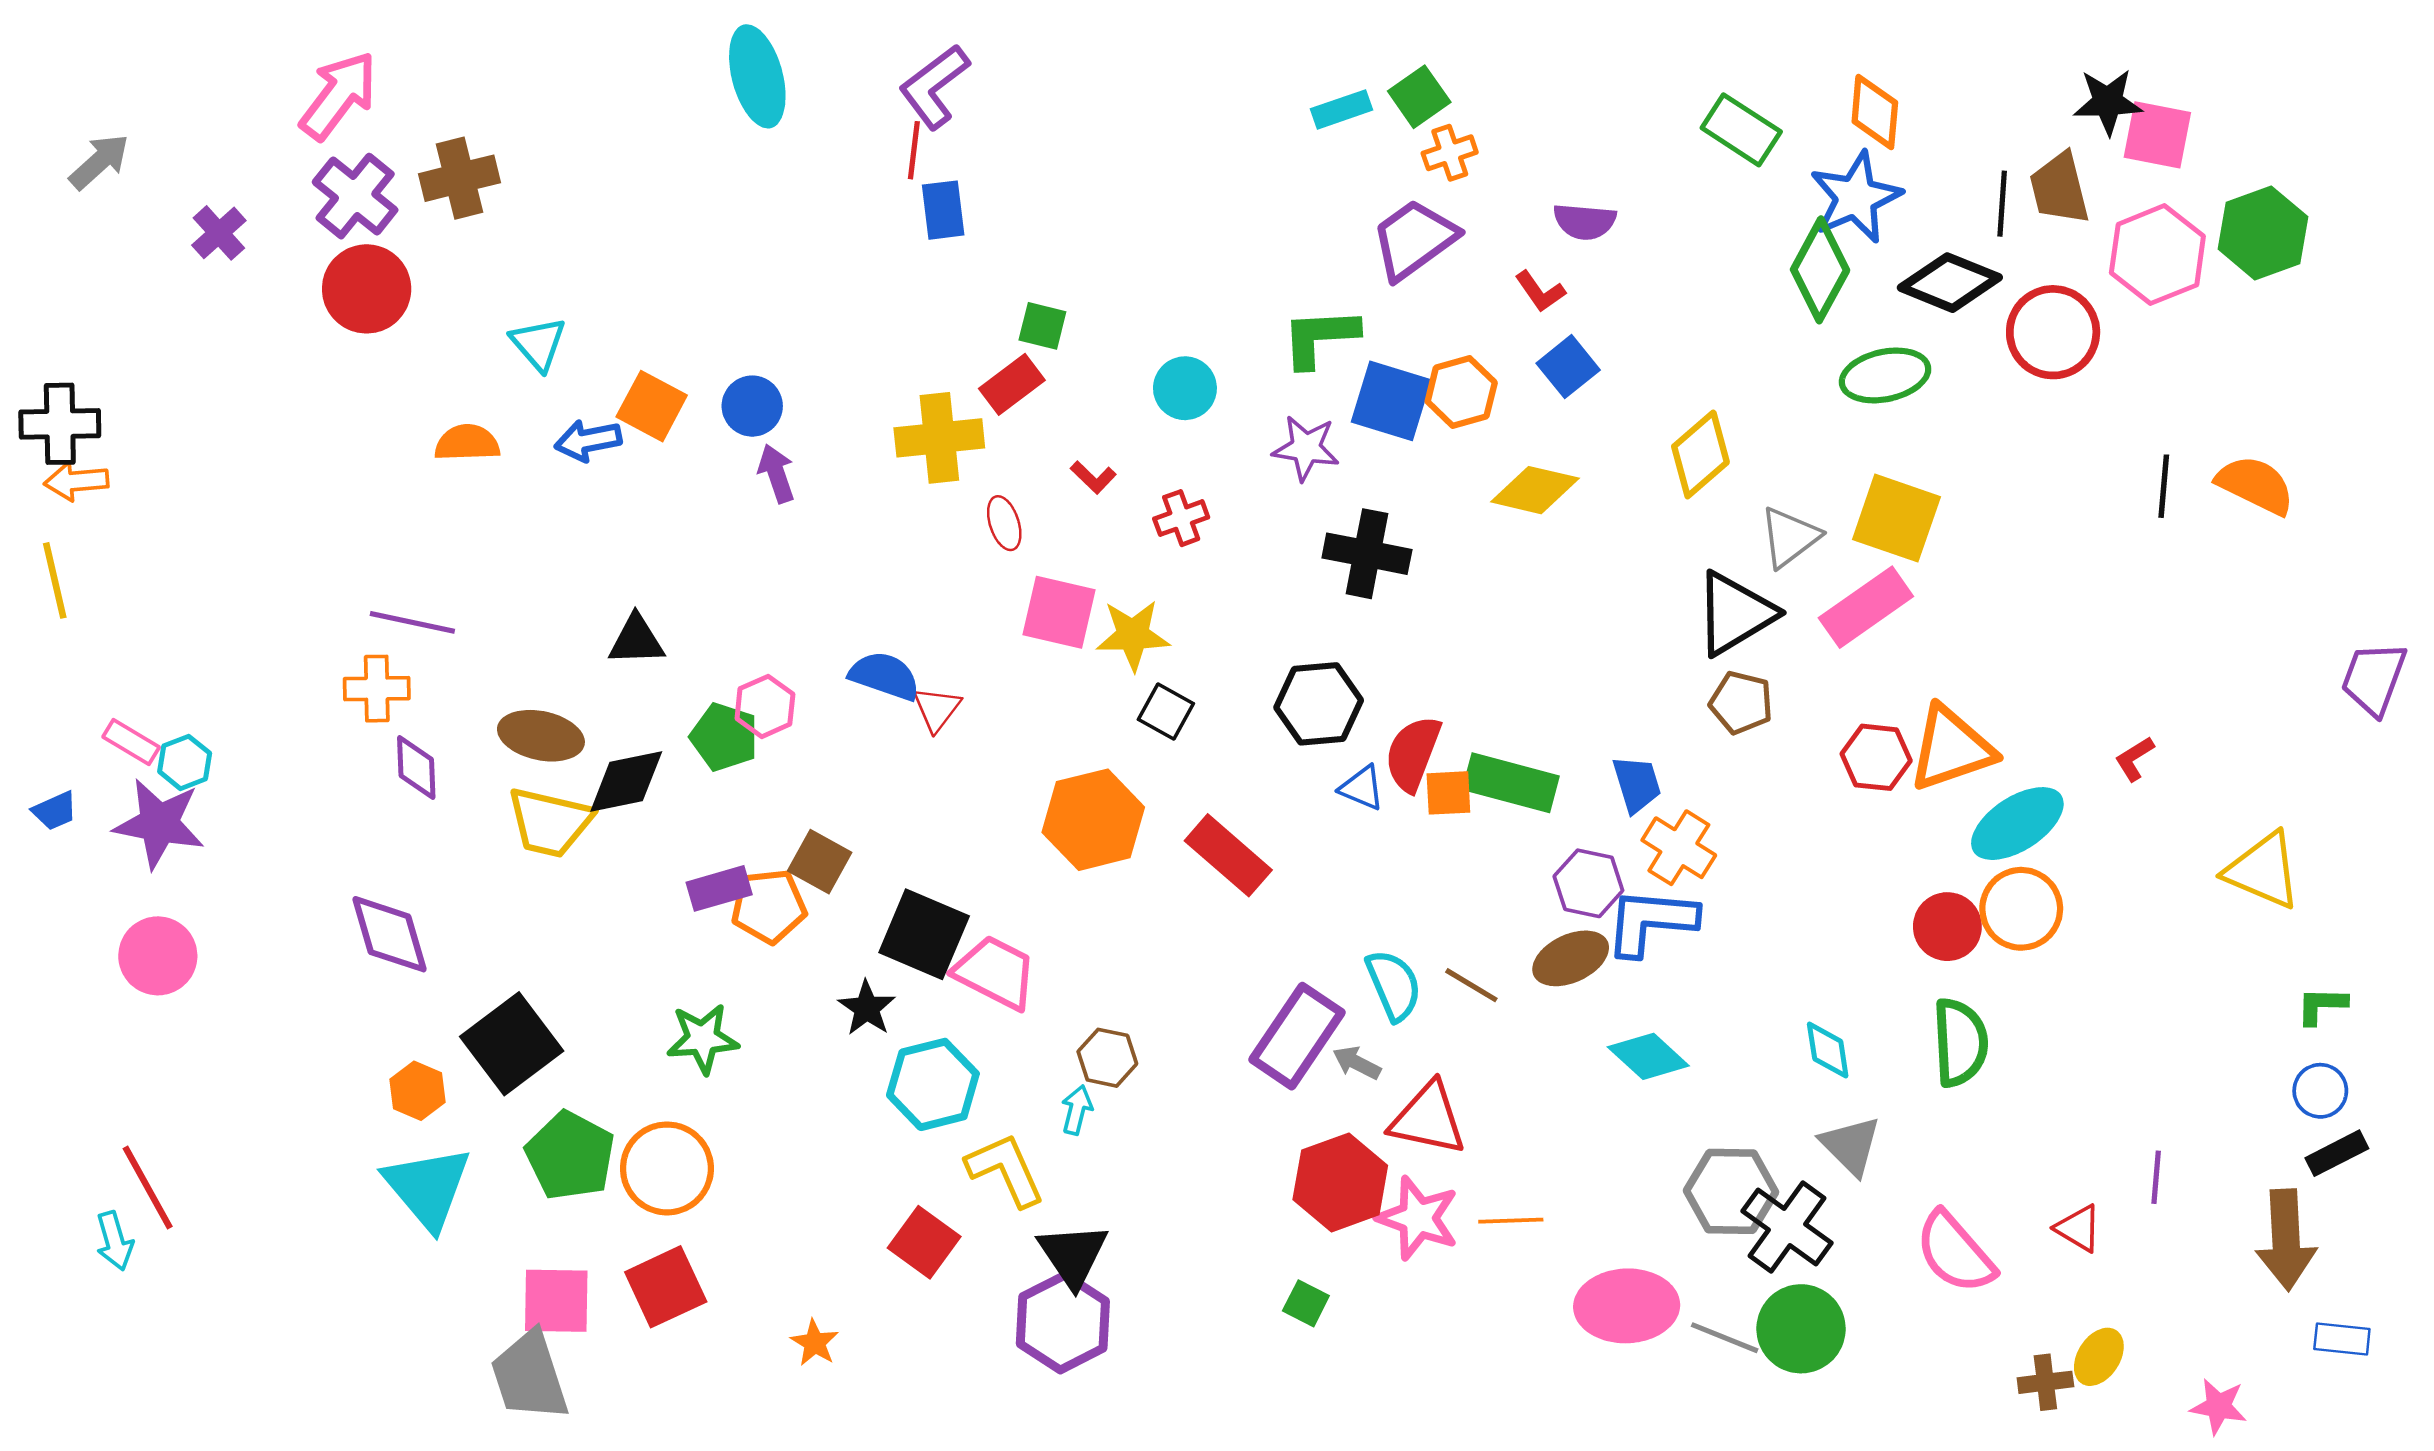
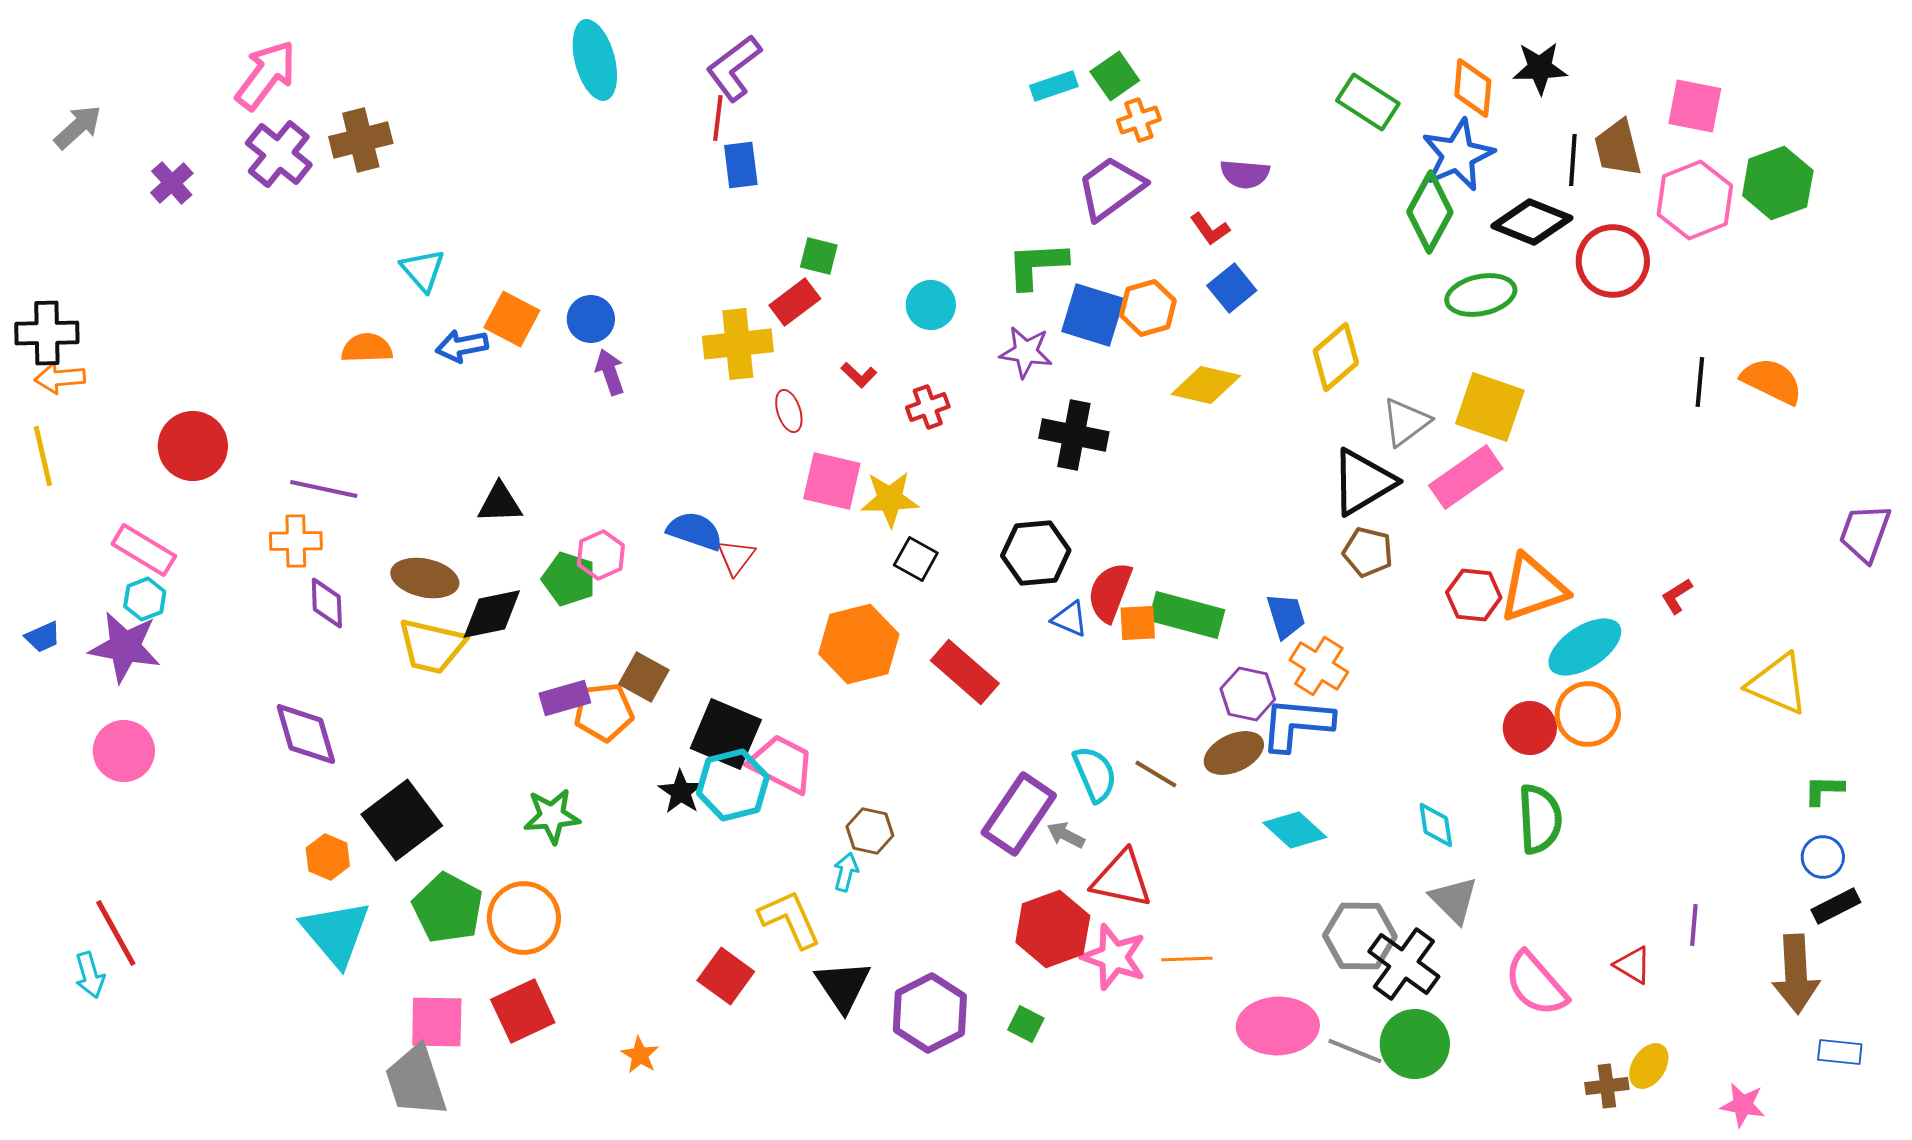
black star: (2108, 102) -> (1540, 68), moved
red circle: (367, 289) -> (193, 446), moved
pink rectangle: (131, 742) -> (144, 550), moved, size x1.4
cyan hexagon: (933, 1084) -> (733, 785), moved
purple hexagon: (1063, 1322) -> (930, 1013), moved

